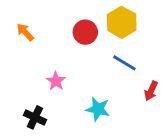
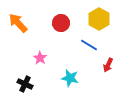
yellow hexagon: (122, 22) -> (99, 19), moved
orange arrow: (25, 32) -> (18, 23), size x1.5

